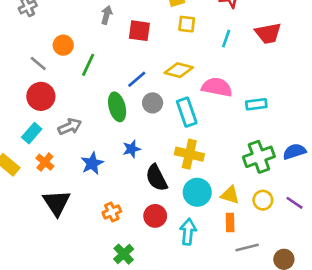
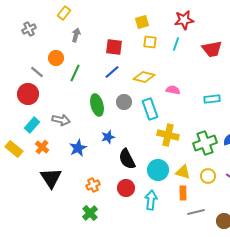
gray arrow: (107, 15) -> (76, 35), moved
cyan line: (226, 39) -> (176, 44), moved
blue line: (137, 79) -> (112, 72), moved
pink semicircle: (217, 87) -> (173, 90), size x0.6
red circle: (41, 96) -> (28, 94), moved
cyan rectangle: (256, 104) -> (212, 99), moved
gray arrow: (70, 127) -> (61, 120), turned 36
yellow cross: (189, 154) -> (168, 135), moved
green cross: (124, 254) -> (90, 213), moved

